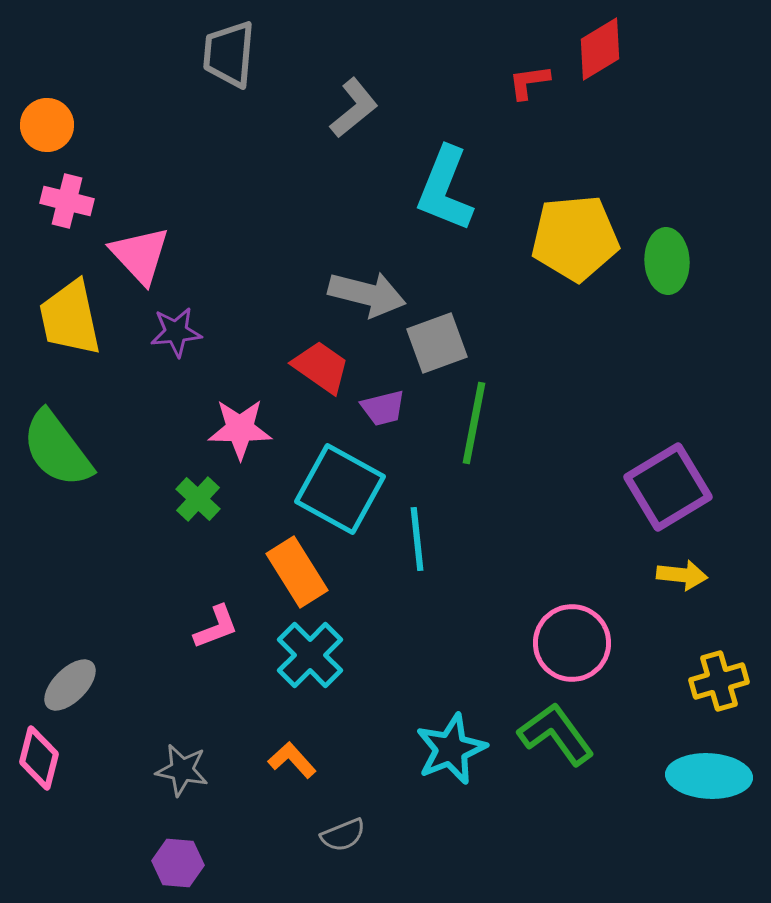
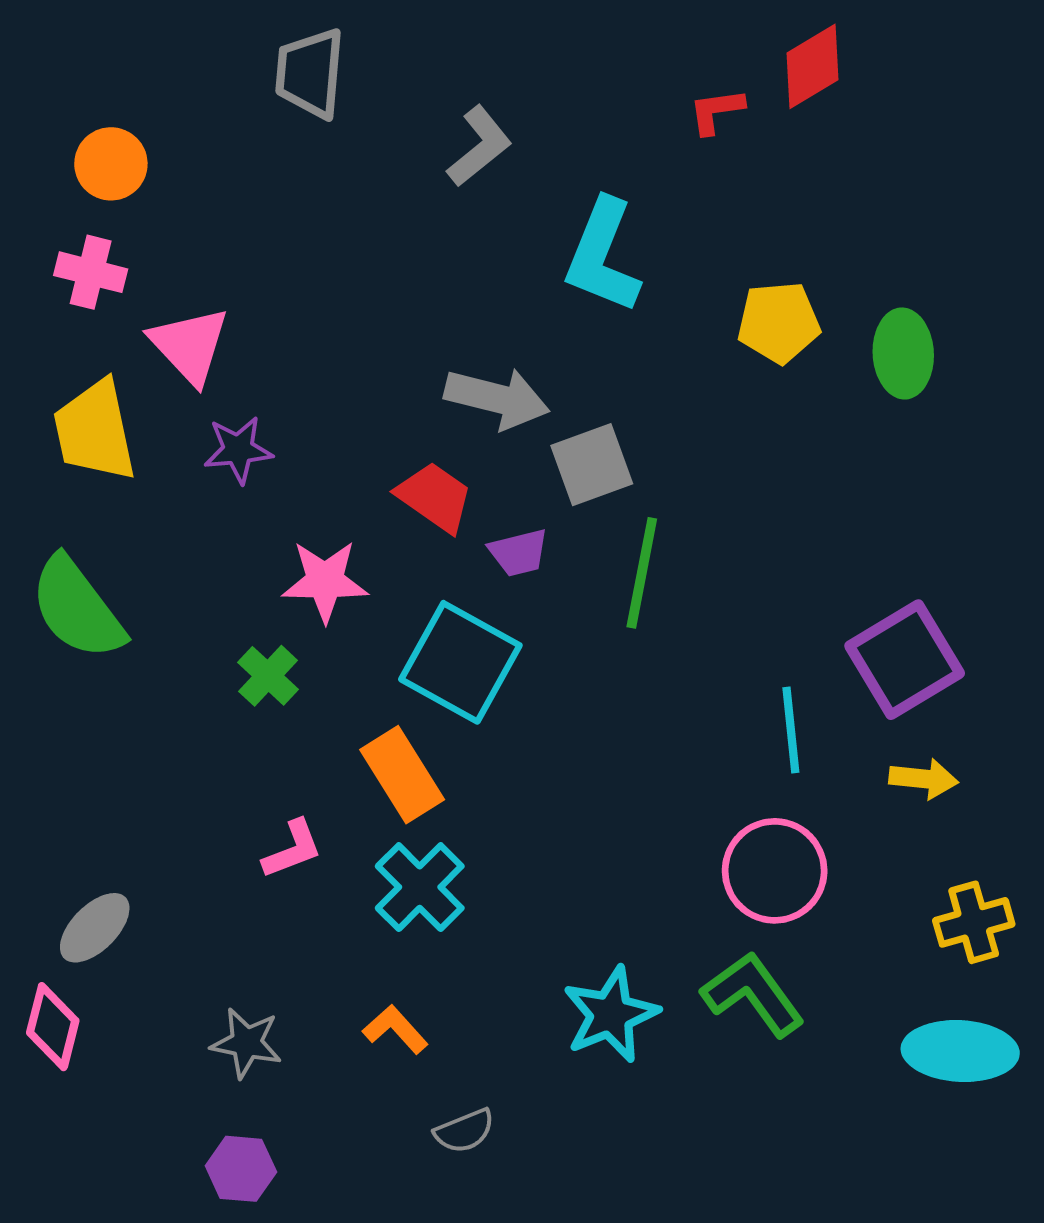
orange circle: (47, 125) -> (111, 164), moved
yellow pentagon: (575, 238) -> (779, 322), size x0.7
cyan line: (417, 539) -> (791, 730), moved

